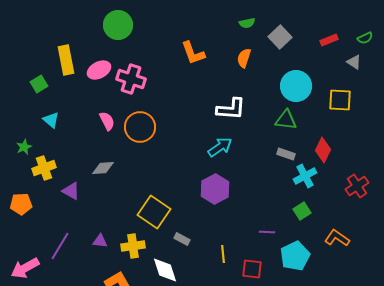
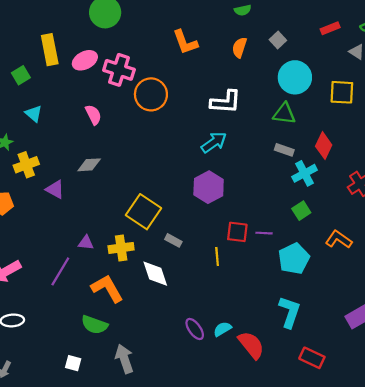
gray square: (280, 37) -> (278, 40), moved, size x0.7
orange circle: (140, 127) -> (151, 94), moved
purple line: (60, 246) -> (60, 271), moved
red square: (252, 269) -> (237, 232), moved

